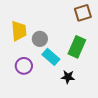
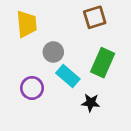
brown square: (83, 13) -> (95, 17), moved
yellow trapezoid: (19, 31) -> (27, 24), moved

